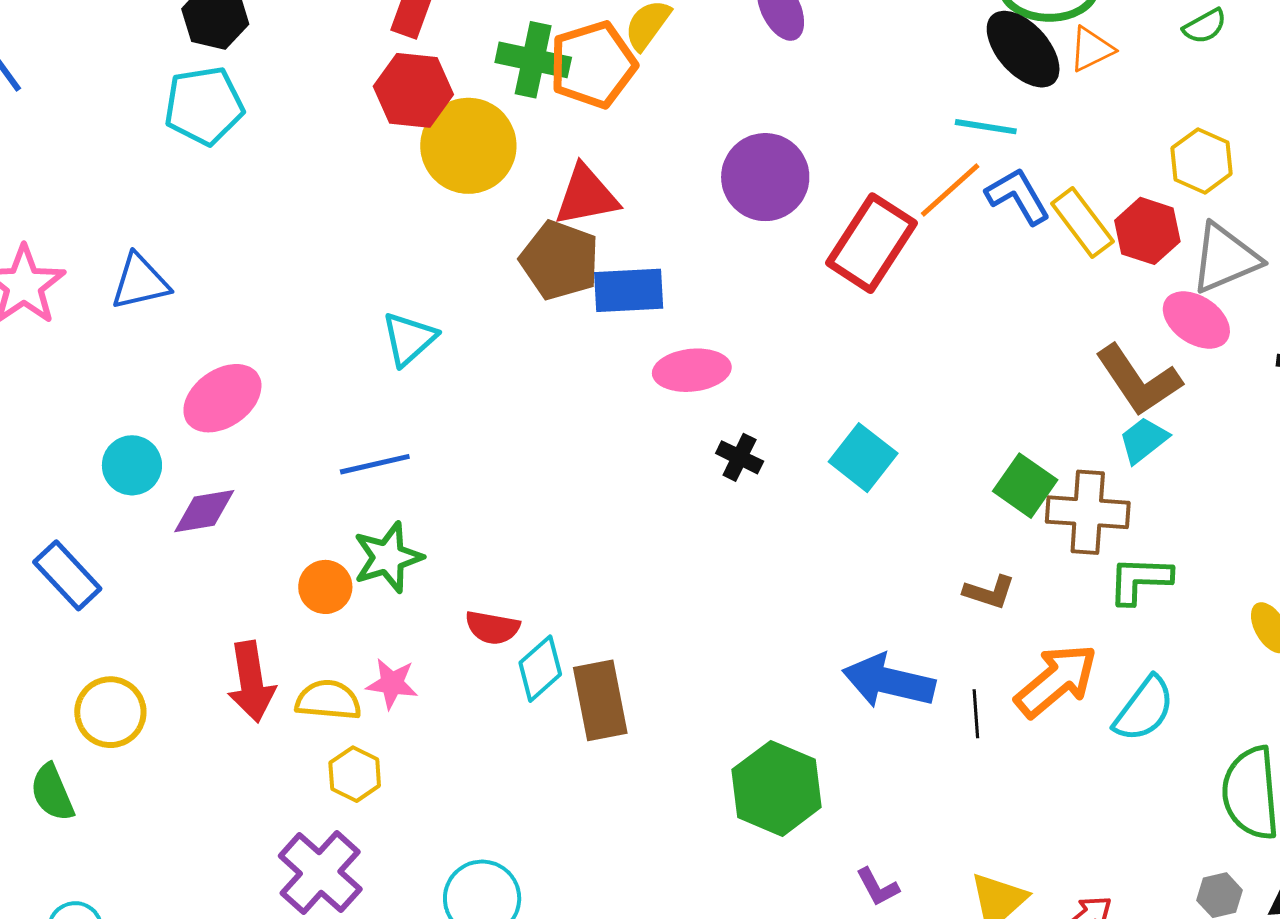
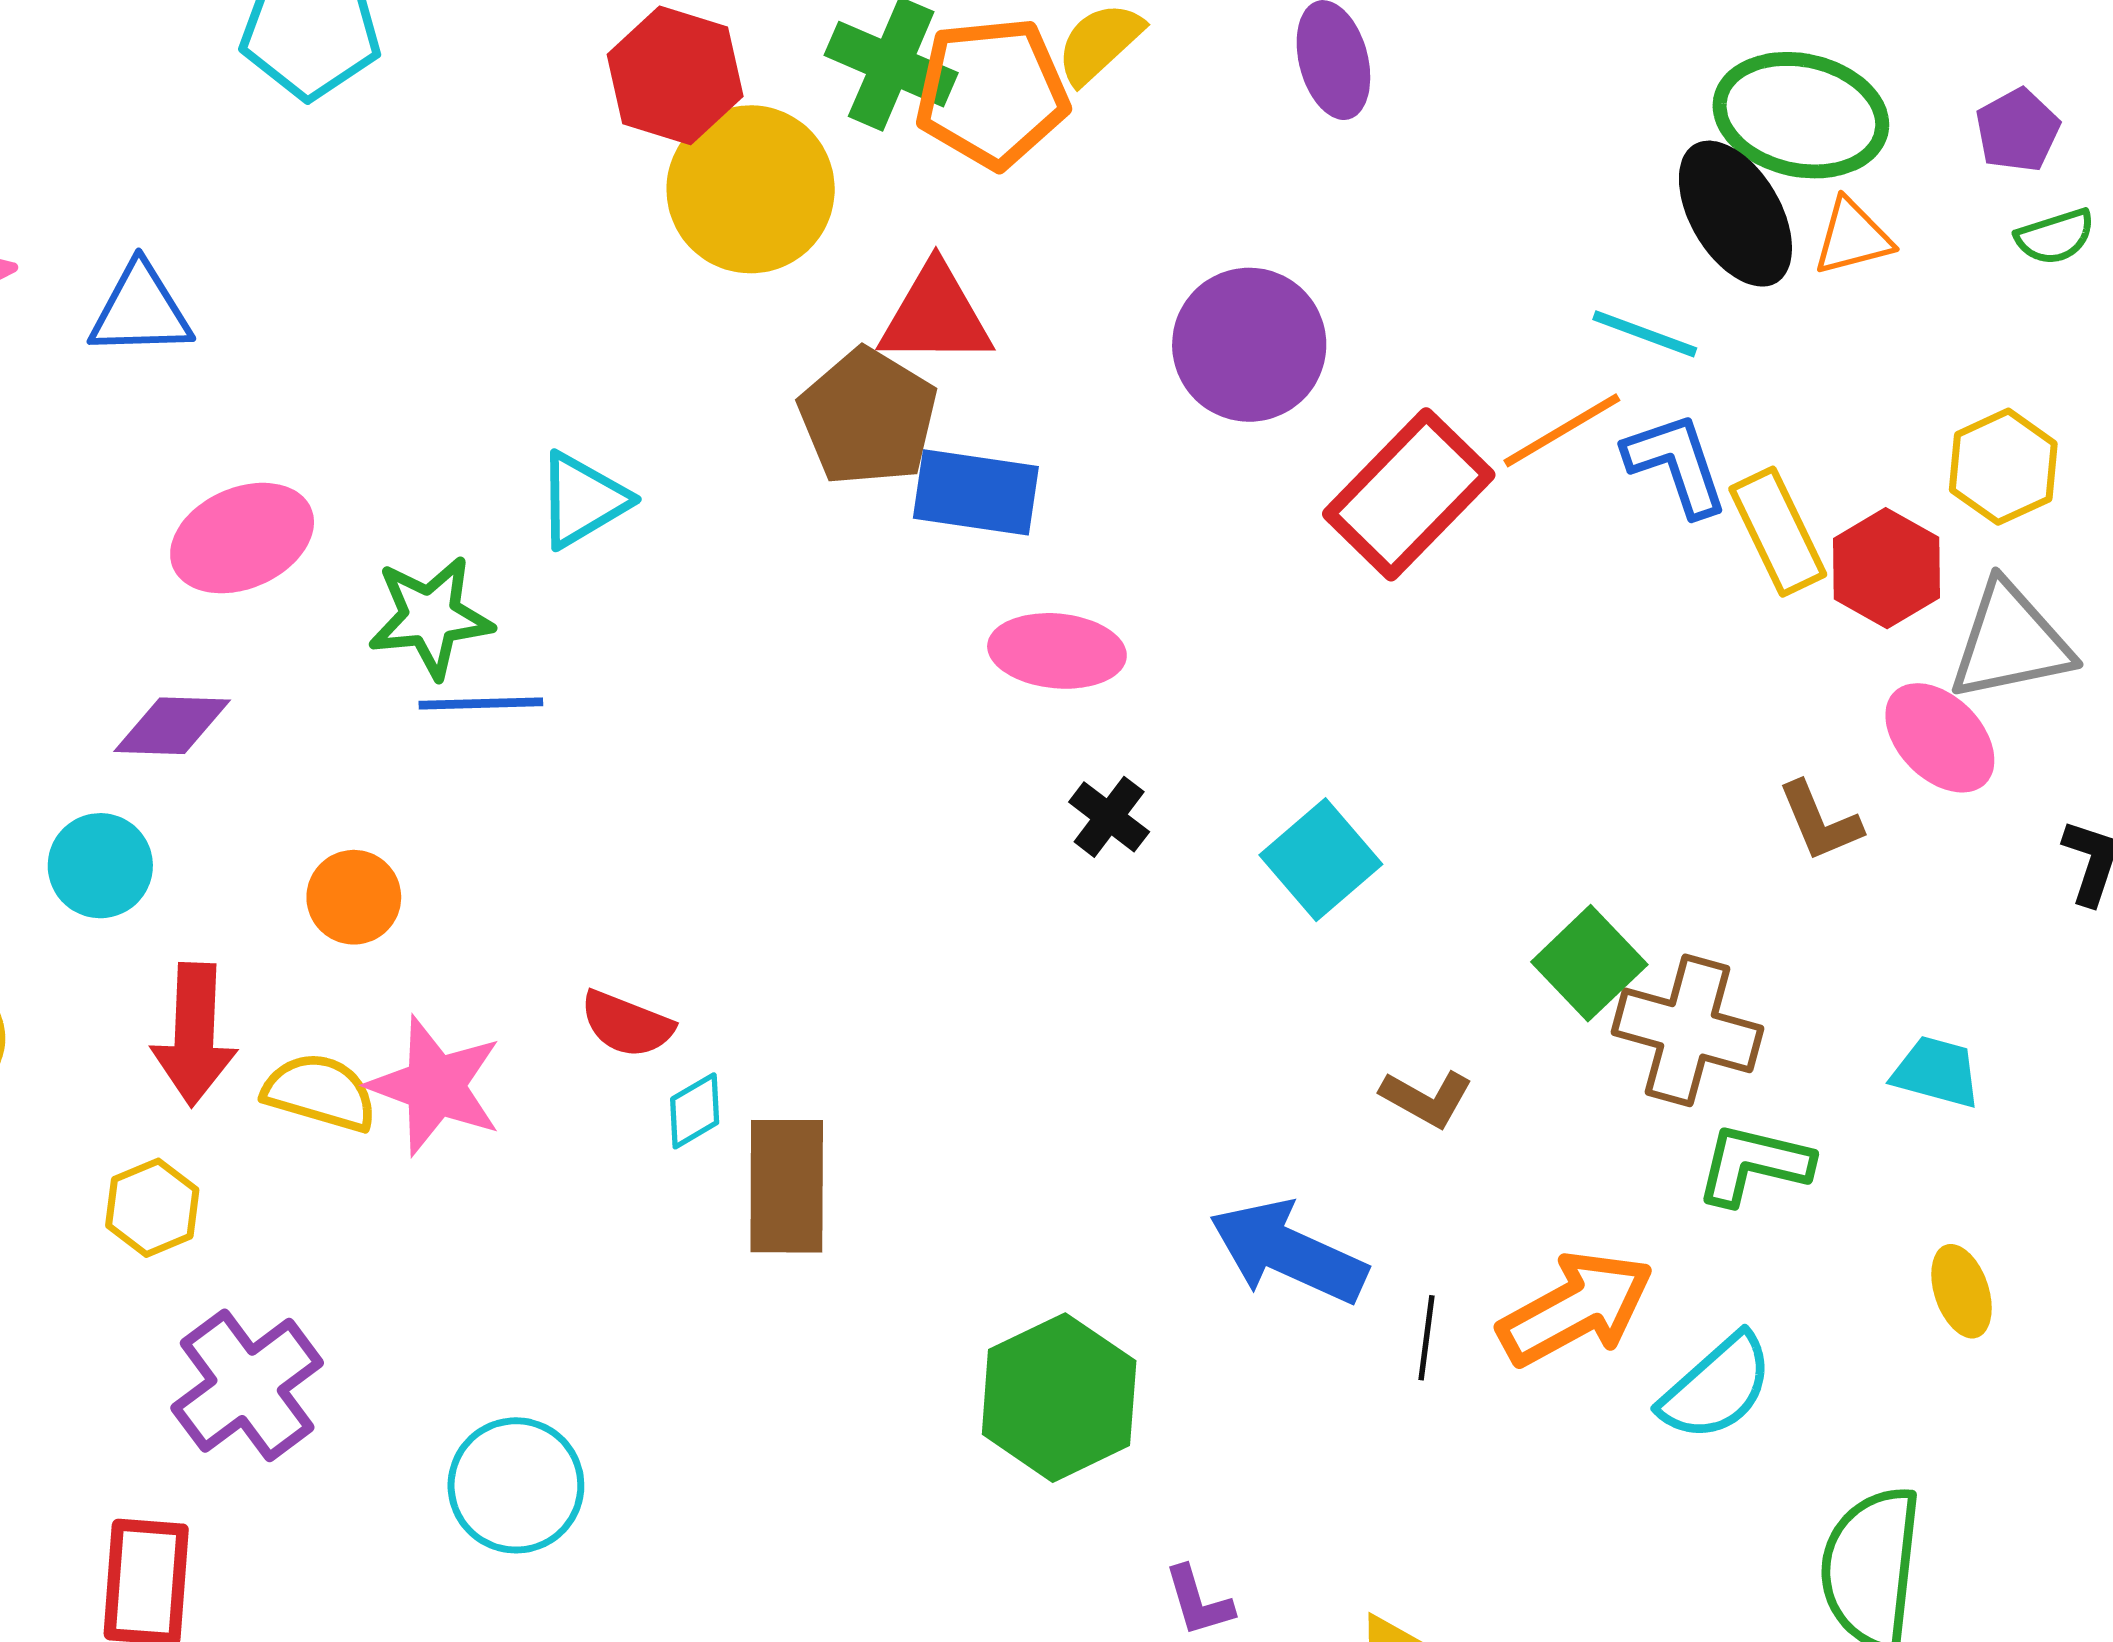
brown L-shape: (1138, 380) -> (1820, 821), size x0.6
cyan trapezoid: (1144, 440) -> (1936, 1072), moved, turned 42
cyan circle: (132, 465) -> (100, 866), moved
green star: (388, 557) -> (431, 617), moved
brown L-shape: (989, 592) -> (1427, 1098), moved
cyan diamond: (540, 669) -> (695, 1111), size x0.7
pink star: (392, 684) -> (435, 1086), size x1.5
yellow hexagon: (355, 774) -> (152, 1208), moved

